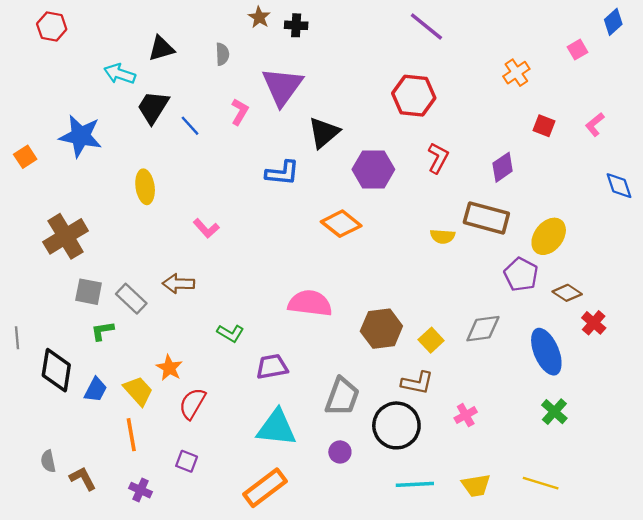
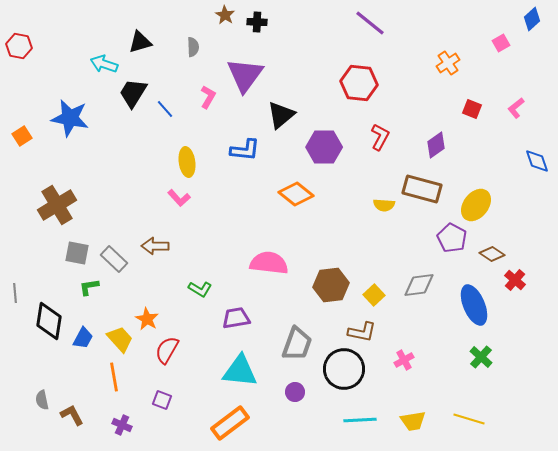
red hexagon: (52, 26) -> (19, 46), moved
yellow ellipse: (145, 187) -> (187, 162), moved

